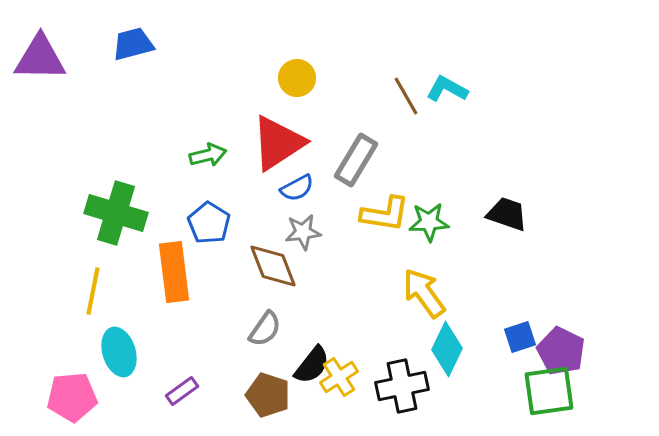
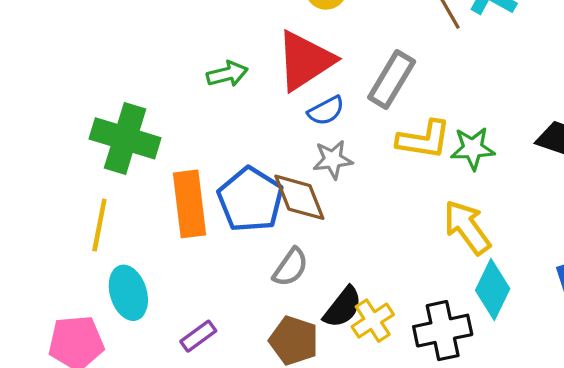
blue pentagon: (209, 223) -> (251, 200), moved, size x1.4

